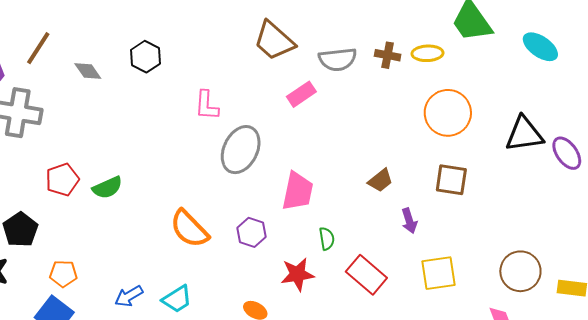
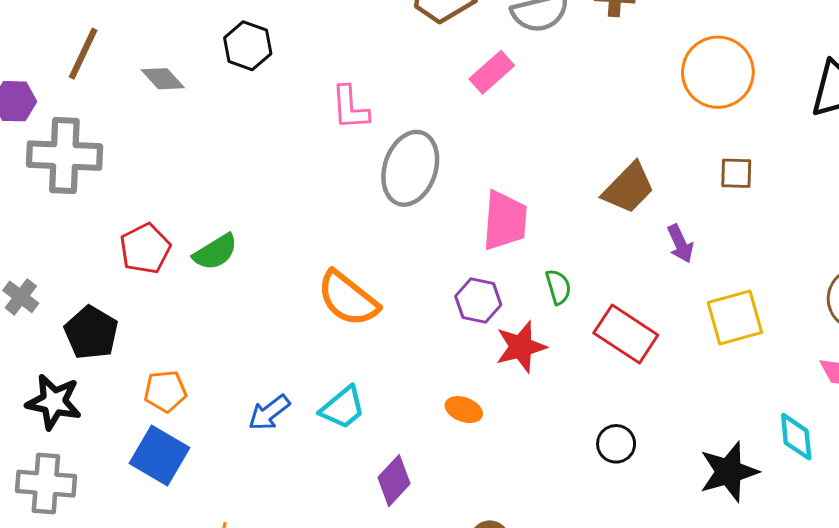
brown trapezoid: (380, 180) -> (629, 188), size x1.4
brown square: (451, 180) -> (736, 173), size x0.7
purple hexagon: (252, 232) -> (478, 301), moved

